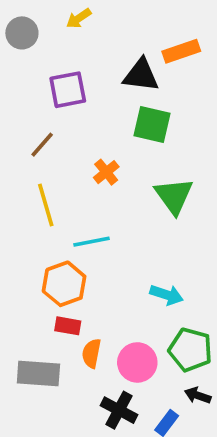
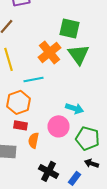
green square: (152, 124) -> (70, 28), moved
orange cross: (106, 172) -> (50, 52), moved, size x1.6
pink circle: (137, 362) -> (58, 126), moved

